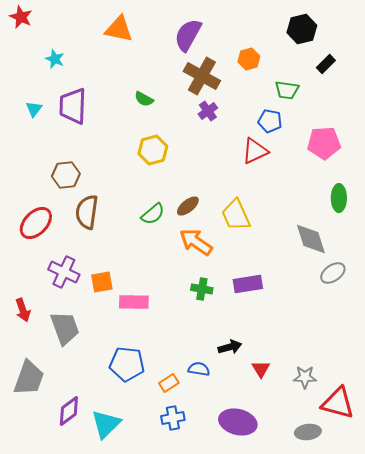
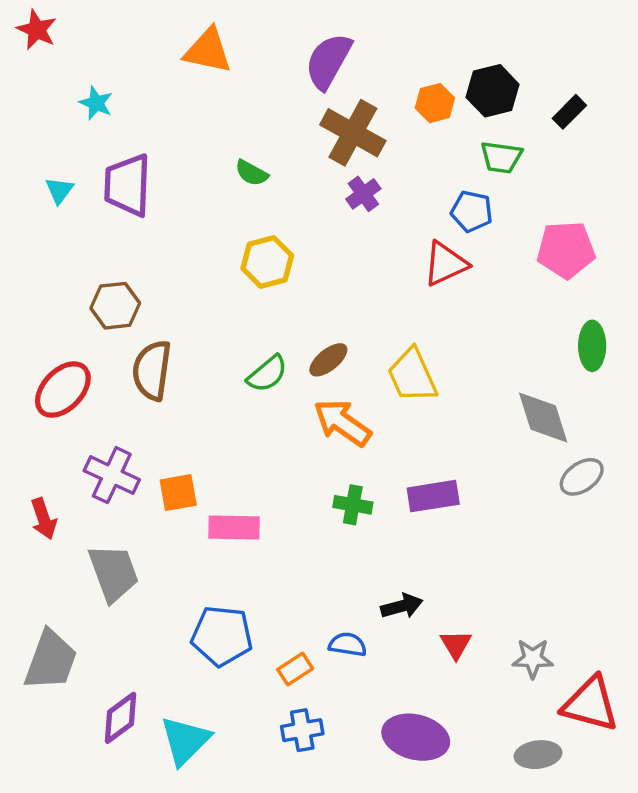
black hexagon: (302, 29) -> (493, 91), moved
red arrow: (23, 310) -> (44, 519), moved

